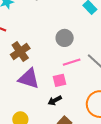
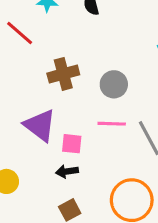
brown cross: (20, 51) -> (63, 74), moved
pink square: (59, 80) -> (72, 144), moved

